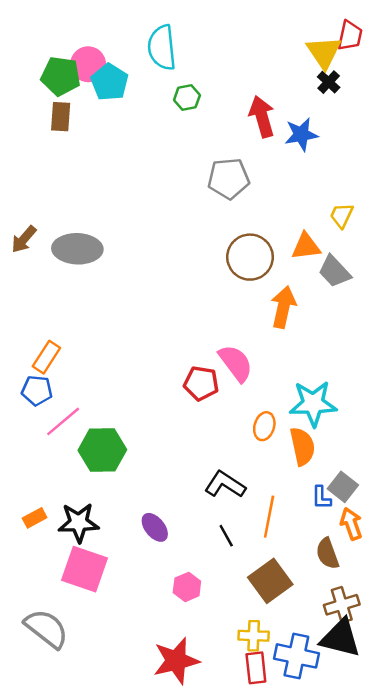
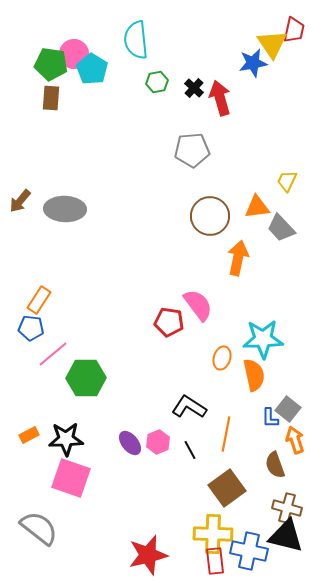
black cross: (329, 82) -> (194, 88), moved
blue star: (301, 134) -> (253, 63), moved
pink hexagon: (187, 587) -> (158, 442), moved
brown cross: (342, 605) -> (287, 508), turned 32
yellow cross: (254, 636) -> (213, 534), size x1.5

